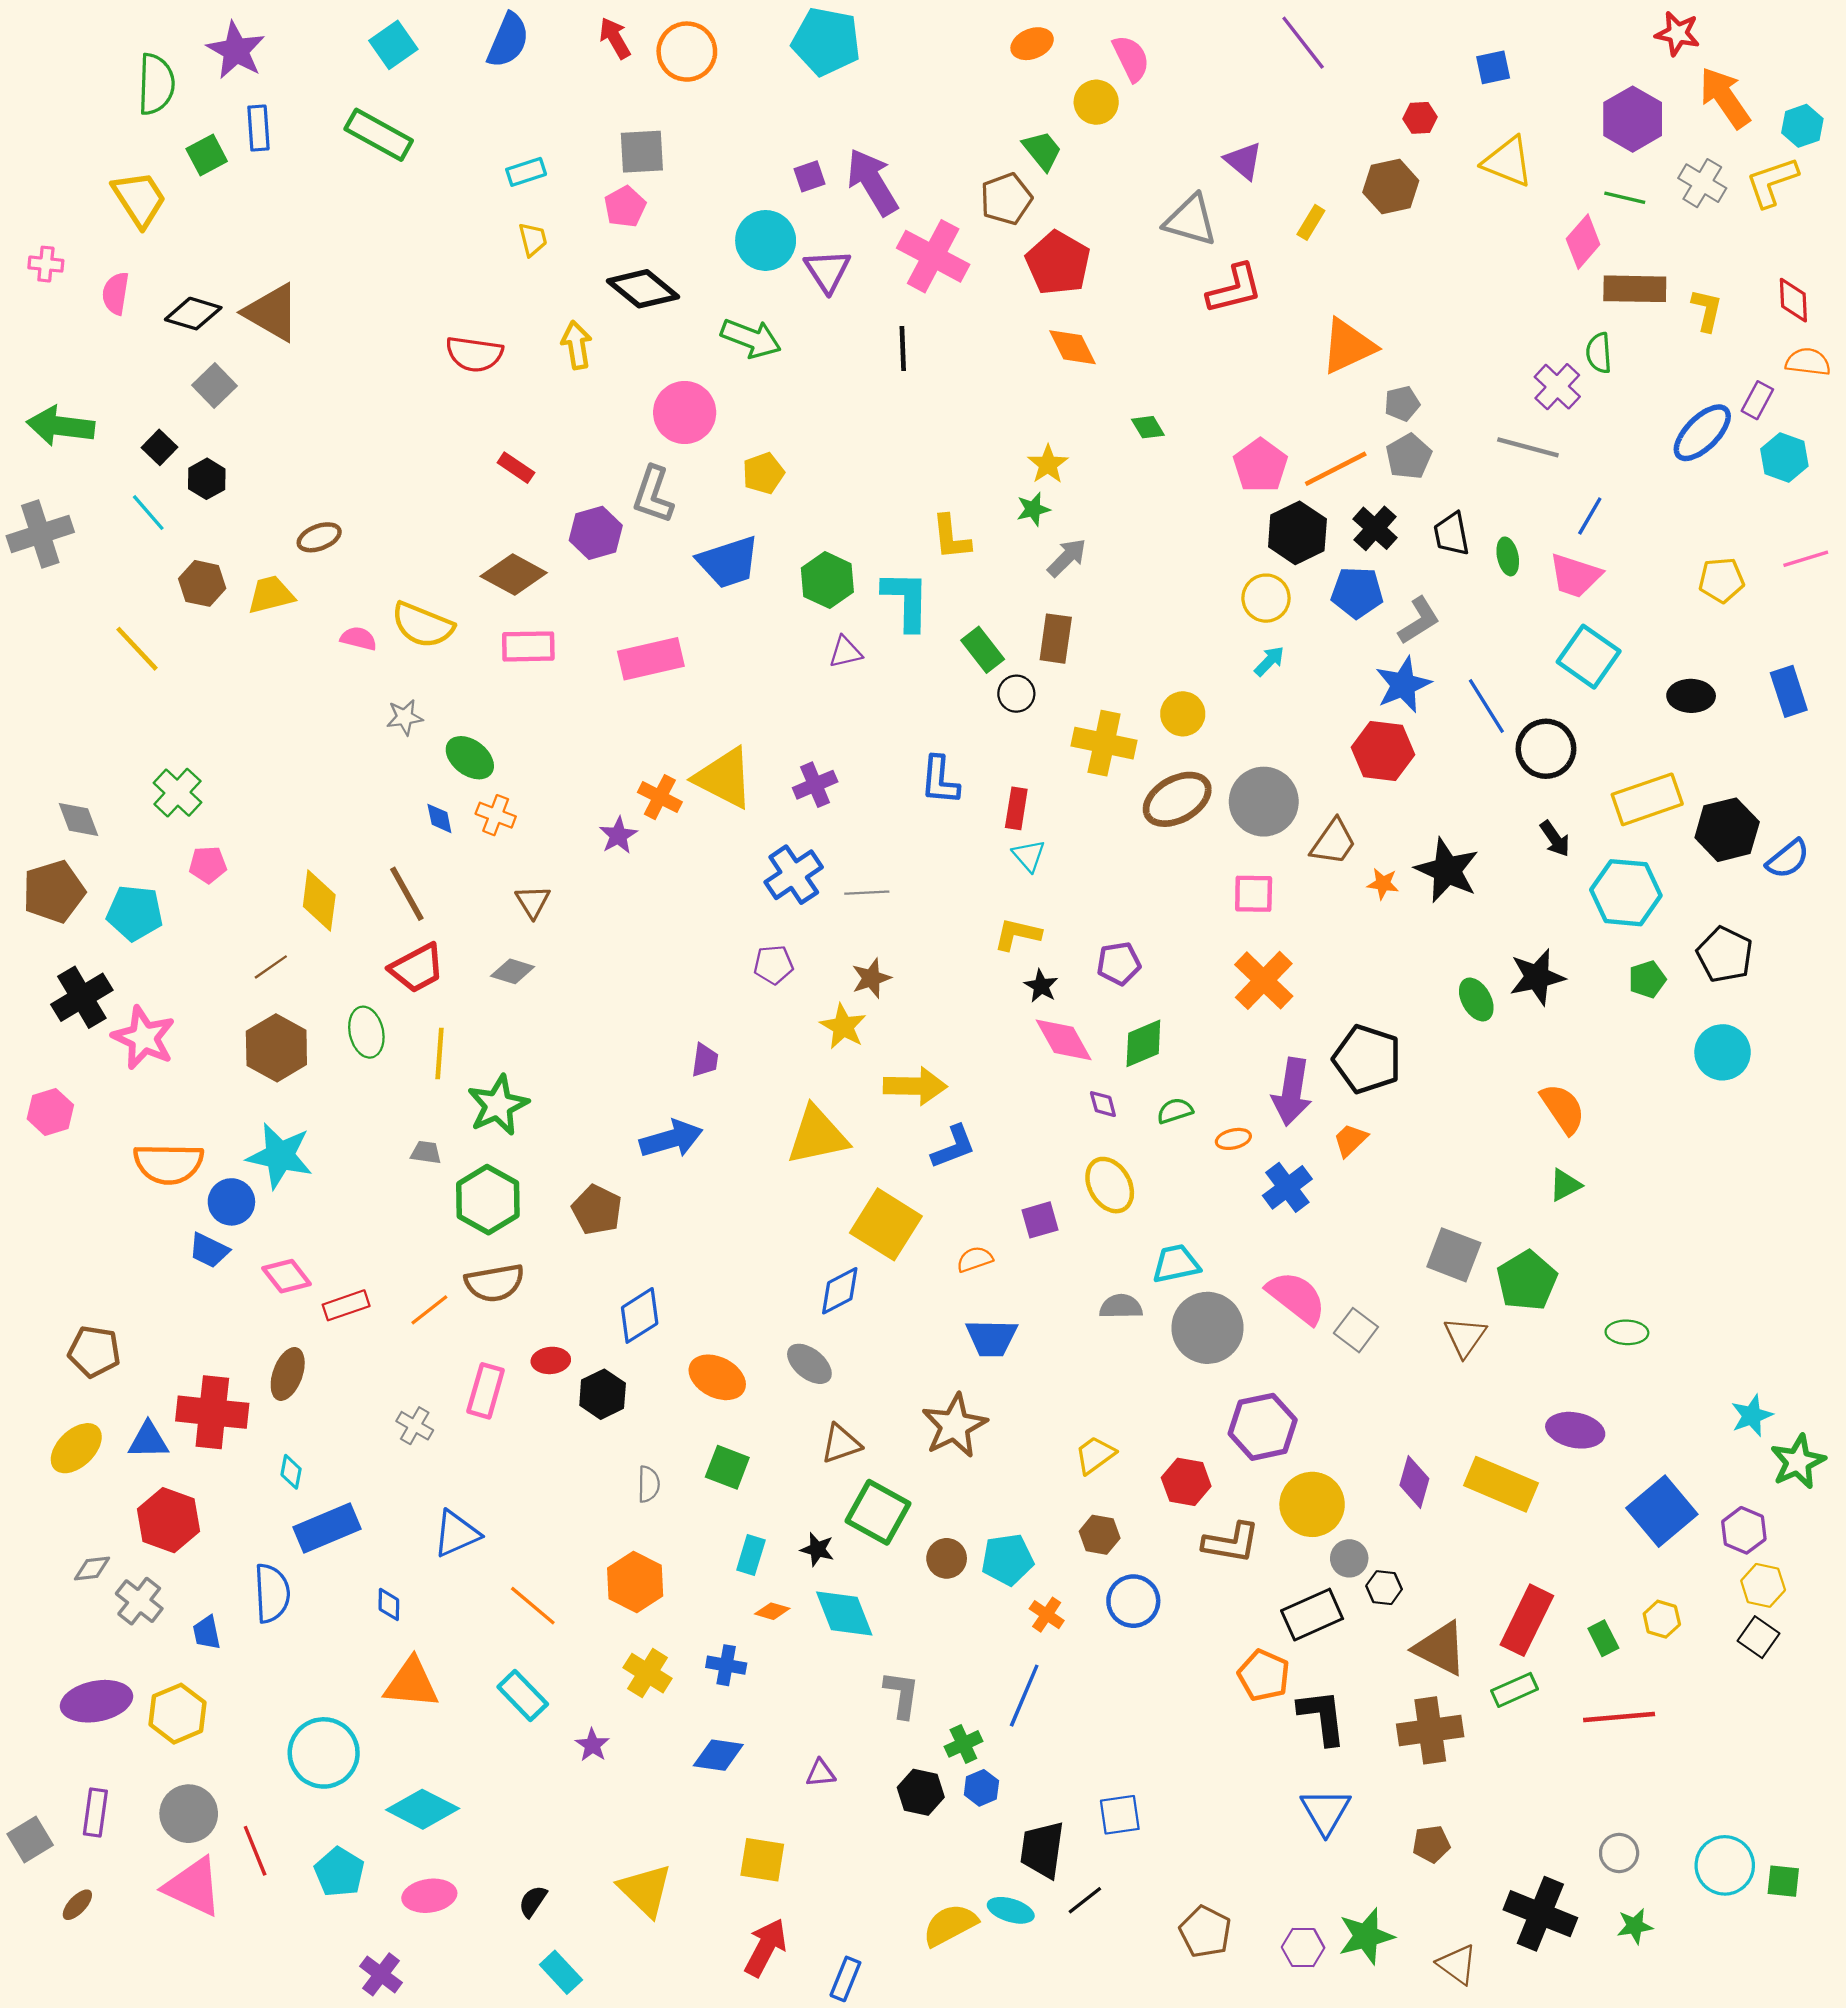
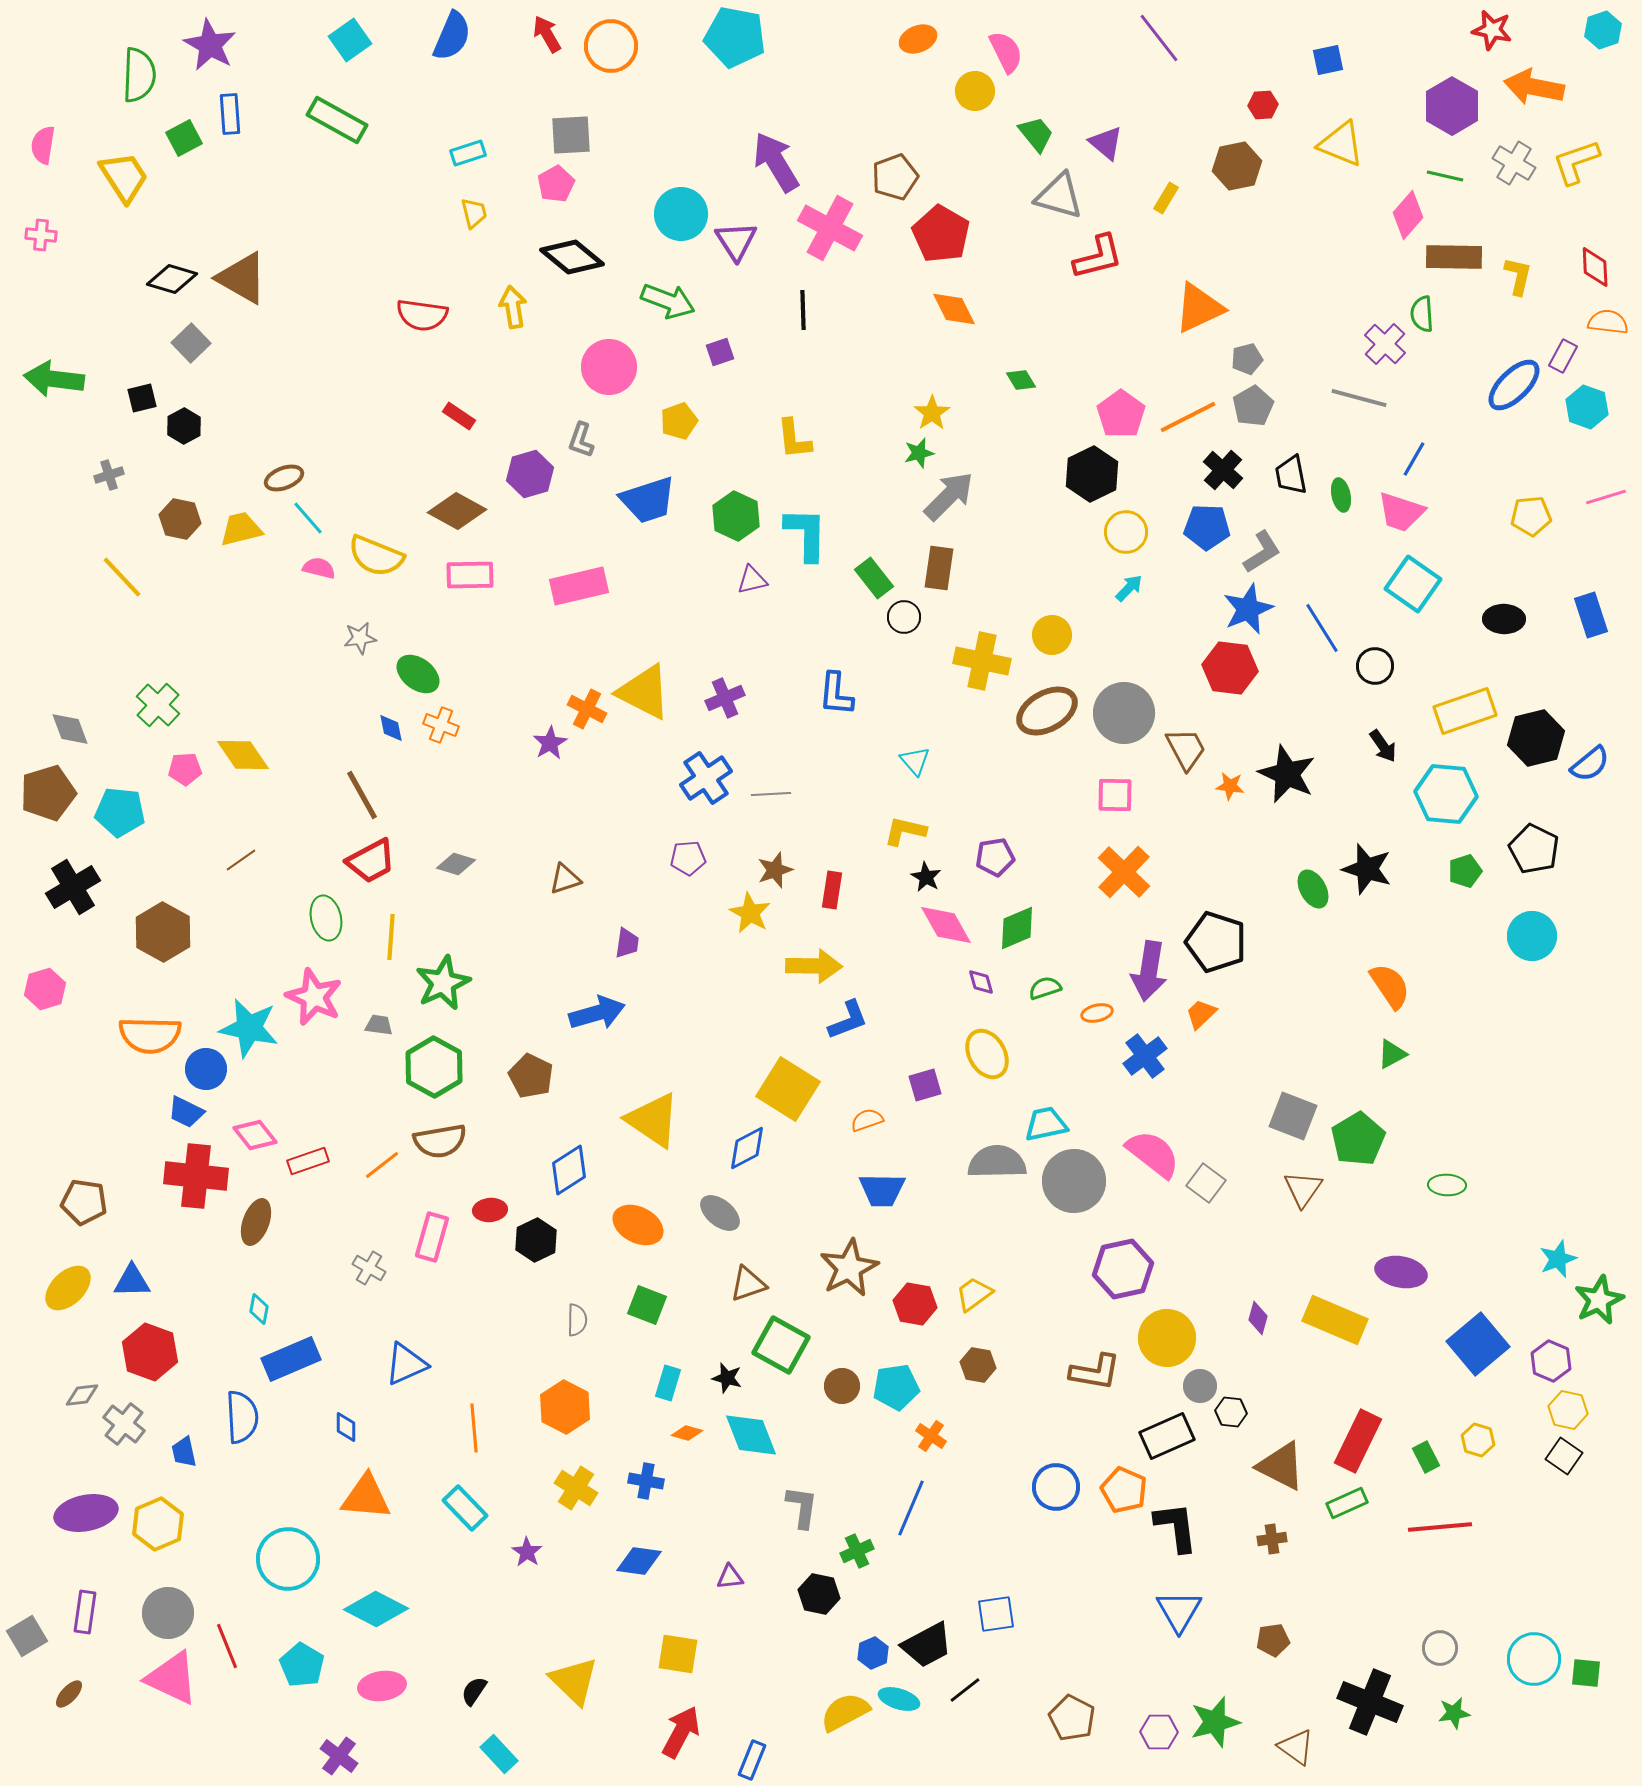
orange arrow: (1725, 98) -> (1534, 87), turned -44
cyan hexagon: (1802, 126) -> (1603, 30), moved
green trapezoid: (1042, 151) -> (1036, 134), moved
purple square: (809, 176) -> (720, 352), moved
pink semicircle: (116, 293) -> (43, 145), moved
black square: (159, 447) -> (142, 398), turned 32
gray L-shape: (653, 495) -> (581, 440), size x0.7
cyan line: (148, 513) -> (308, 518), moved
black hexagon: (1297, 533) -> (1092, 474), moved
gray cross: (40, 534) -> (109, 475), moved, size x0.5
yellow L-shape: (951, 537) -> (794, 439), moved
gray arrow: (1067, 558) -> (949, 496), size x1.4
black circle: (1546, 749) -> (1375, 666), size x0.7
red rectangle: (1016, 808) -> (832, 890), moved
brown trapezoid: (1333, 842) -> (1186, 749), turned -63
yellow diamond: (319, 901) -> (243, 755), moved, turned -42
brown triangle: (533, 902) -> (565, 879), moved, turned 44
black star: (1537, 977) -> (1367, 869), turned 30
pink star: (144, 1038) -> (314, 997), moved
brown hexagon: (276, 1048) -> (163, 932), moved
yellow triangle: (817, 1136) -> (653, 1120), moved, turned 46
gray semicircle: (1121, 1306) -> (997, 1162), size x1.5
red cross: (212, 1412) -> (196, 1176), moved
red hexagon: (1186, 1482) -> (915, 1304), moved
purple diamond: (1414, 1482) -> (1258, 1318), size x0.7
blue circle: (1133, 1601) -> (1056, 1487), moved
orange line: (533, 1606) -> (474, 1428), turned 45
brown cross: (1430, 1730) -> (1272, 1539), size x0.5
blue hexagon: (981, 1788) -> (873, 1653), moved
black trapezoid: (1042, 1850) -> (927, 1645), turned -126

